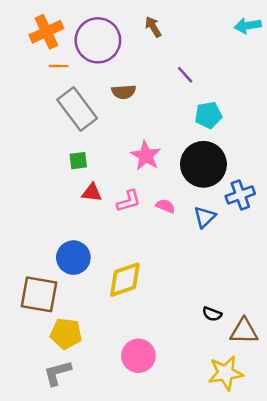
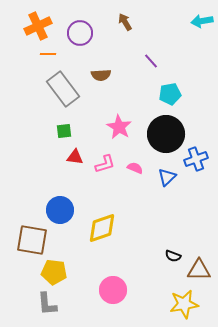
purple circle: (98, 40) -> (80, 33), size x0.7
gray L-shape: (57, 373) -> (47, 304), turned -80

